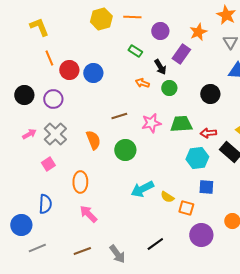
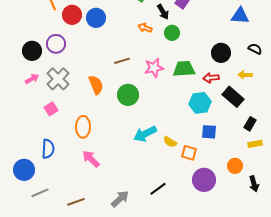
black circle: (210, 94) -> (221, 53), moved
black circle: (24, 95) -> (32, 51), moved
brown line: (82, 251) -> (76, 202), moved
gray arrow: (117, 254) -> (120, 199), turned -96

